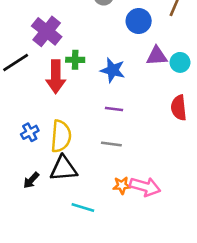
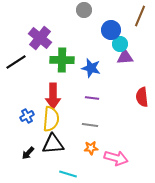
green cross: (75, 60) -> (62, 60), size x1.6
cyan circle: (180, 62) -> (120, 44), moved
red arrow: (56, 77) -> (53, 96), moved
orange star: (122, 185) -> (91, 148), moved

